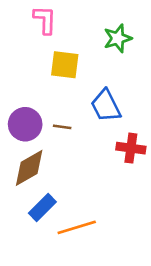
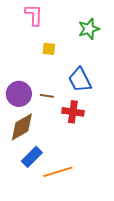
yellow square: (65, 65) -> (49, 49), size x0.6
red cross: (131, 148) -> (73, 112), moved

